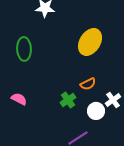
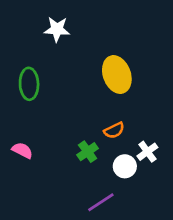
yellow ellipse: (90, 42) -> (117, 75), turned -52

